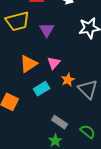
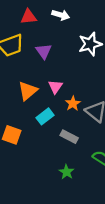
gray rectangle: (60, 122) -> (69, 137), moved

